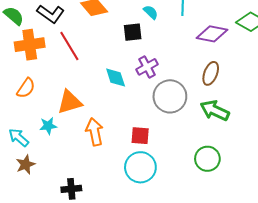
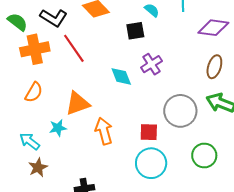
gray circle: (170, 96) -> (180, 111), moved
green circle: (207, 159) -> (204, 155), moved

